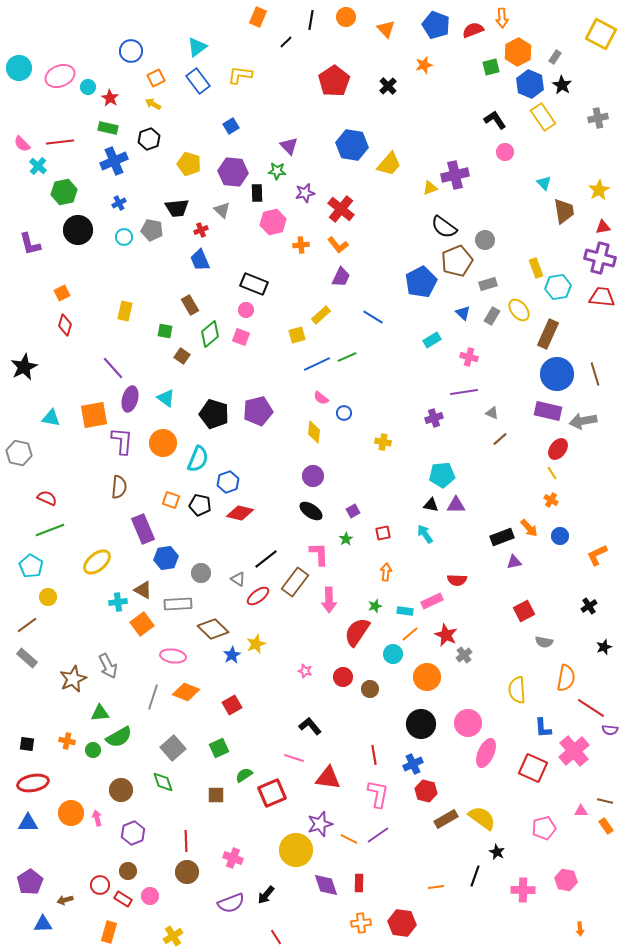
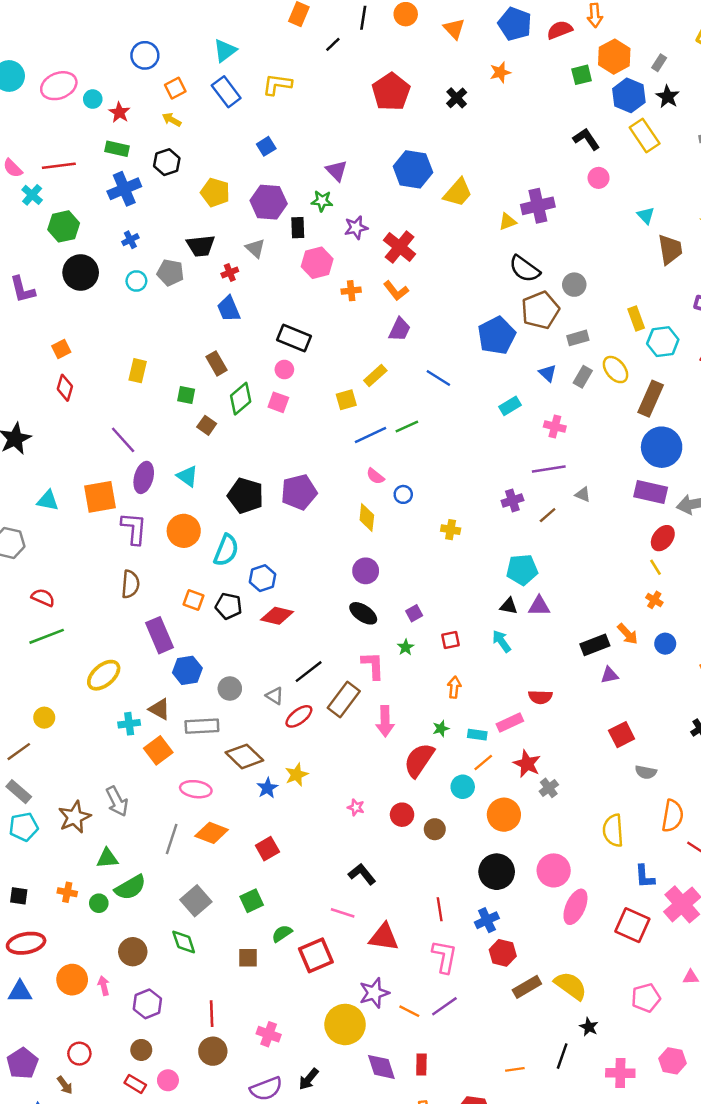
brown line: (500, 439) -> (548, 515), moved
cyan pentagon: (31, 566) -> (24, 827), moved, turned 30
red circle: (100, 885) -> (79, 1054), moved
brown arrow: (65, 900) -> (65, 1085), turned -112

